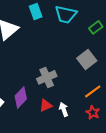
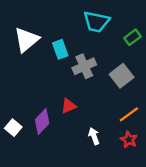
cyan rectangle: (36, 11) -> (60, 49), moved
gray cross: (47, 77) -> (84, 66), moved
red triangle: (46, 105) -> (69, 106), moved

